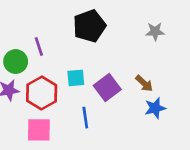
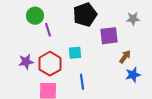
green circle: (16, 62) -> (35, 16), moved
brown arrow: (144, 83) -> (125, 57), turned -96
purple square: (107, 87) -> (109, 36), moved, turned 30

